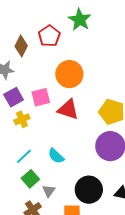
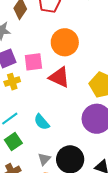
gray triangle: (49, 191) -> (44, 159), moved

